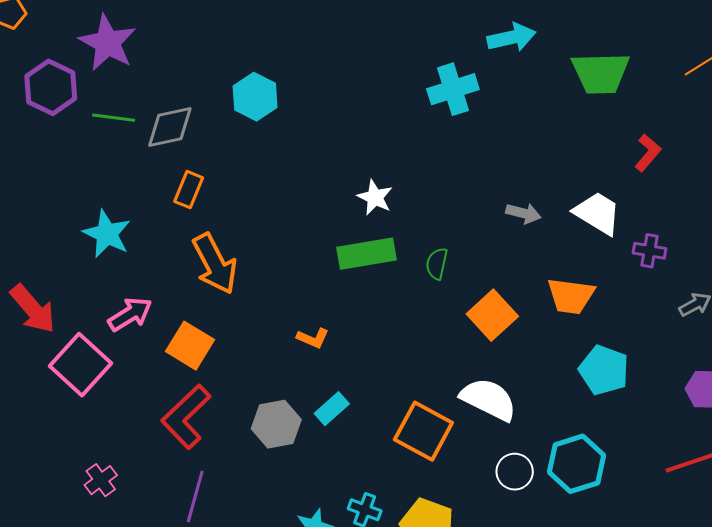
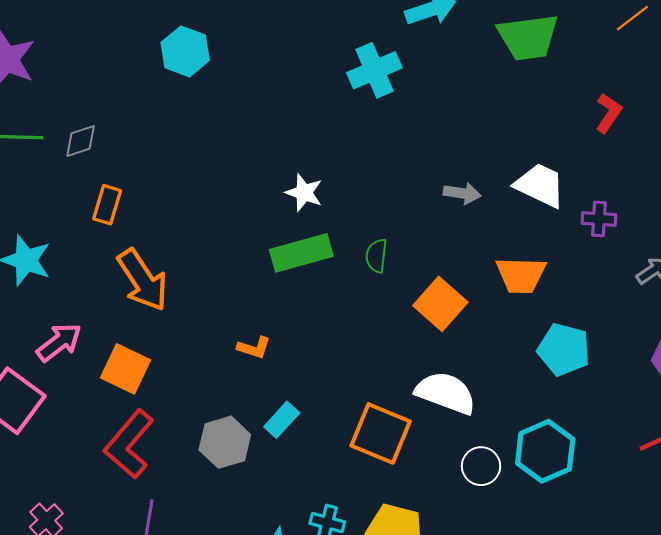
cyan hexagon: (255, 97) -> (185, 51), moved
gray diamond: (170, 127) -> (81, 141), size x0.7
red L-shape: (648, 153) -> (609, 113), moved

